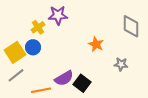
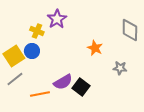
purple star: (58, 15) -> (57, 19), turned -30
yellow cross: (38, 27) -> (37, 31), turned -32

